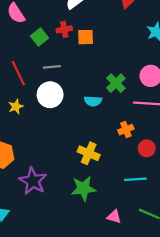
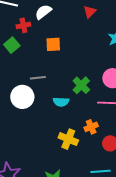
red cross: (64, 29) -> (23, 25), moved
gray line: (52, 67) -> (38, 78), moved
yellow cross: (89, 153) -> (68, 139), moved

